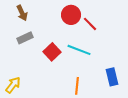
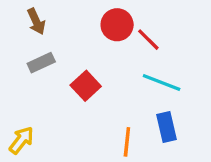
cyan line: (79, 50) -> (162, 82), moved
blue rectangle: (112, 77) -> (167, 127), moved

